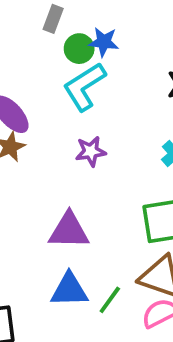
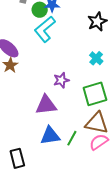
purple star: (91, 151) -> (61, 80), moved

